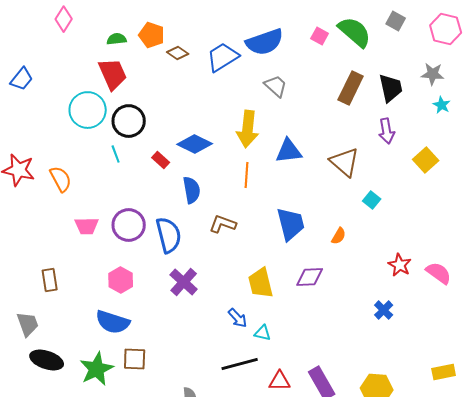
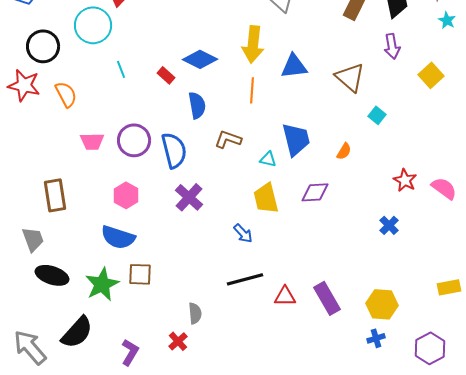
black circle: (129, 121) -> (43, 46), moved
brown rectangle: (50, 280) -> (55, 195), size x1.4
cyan triangle: (263, 333) -> (268, 159), moved

